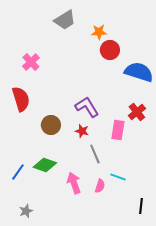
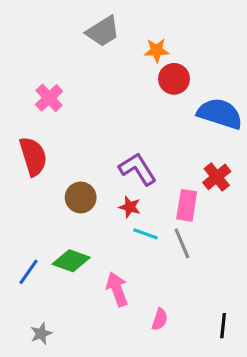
gray line: (95, 154) -> (182, 243), moved
cyan line: (118, 177) -> (146, 234), moved
pink semicircle: (100, 186) -> (160, 319), moved

